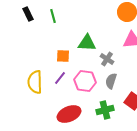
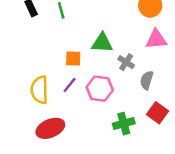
gray semicircle: (111, 81) -> (147, 80), moved
red ellipse: (69, 114) -> (50, 128), moved

